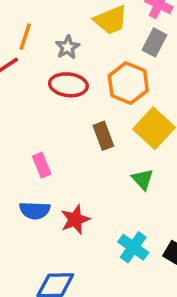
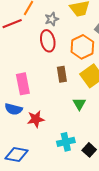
red ellipse: (68, 85) -> (48, 41), turned 60
pink rectangle: (42, 165) -> (23, 84), size x1.5
cyan cross: (133, 247) -> (66, 142), turned 30

